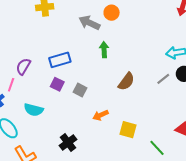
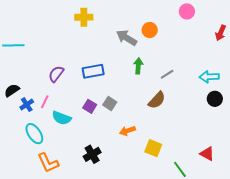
gray line: (163, 79) -> (167, 74), moved
purple square: (57, 84) -> (90, 106), moved
pink line: (11, 85) -> (45, 102), moved

